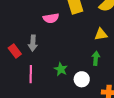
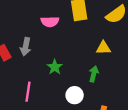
green star: (61, 69) -> (55, 67), moved
pink line: (31, 74) -> (28, 92), moved

